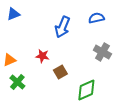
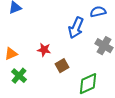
blue arrow: (62, 27) -> (76, 28), moved

